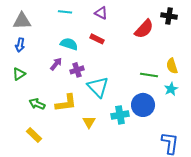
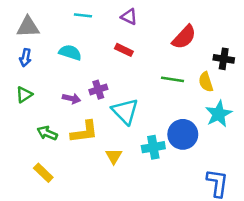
black cross: (169, 16) -> (224, 59), moved
cyan semicircle: (69, 44) -> (70, 52), moved
purple arrow: (56, 64) -> (71, 99), moved, turned 64
yellow semicircle: (172, 66) -> (206, 82), moved
green line: (149, 75) -> (173, 79), moved
cyan star: (171, 89) -> (219, 114), size x1.5

